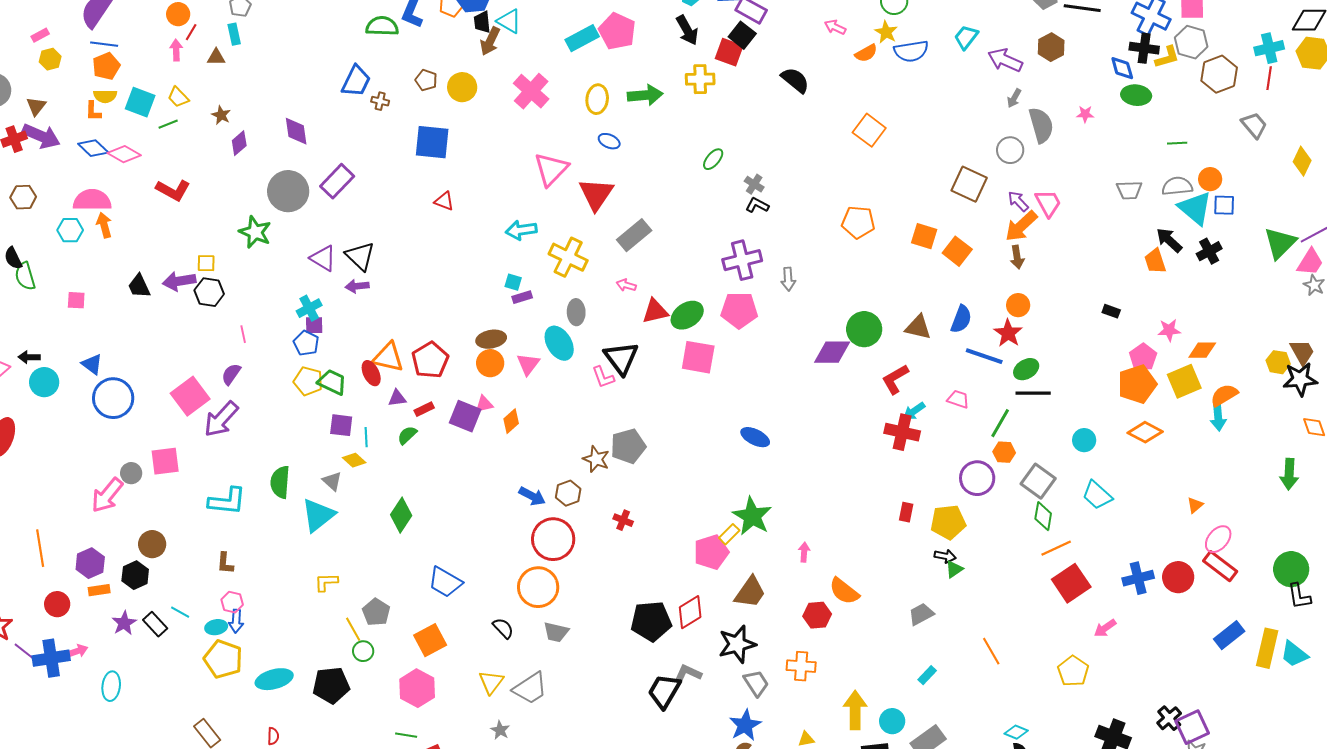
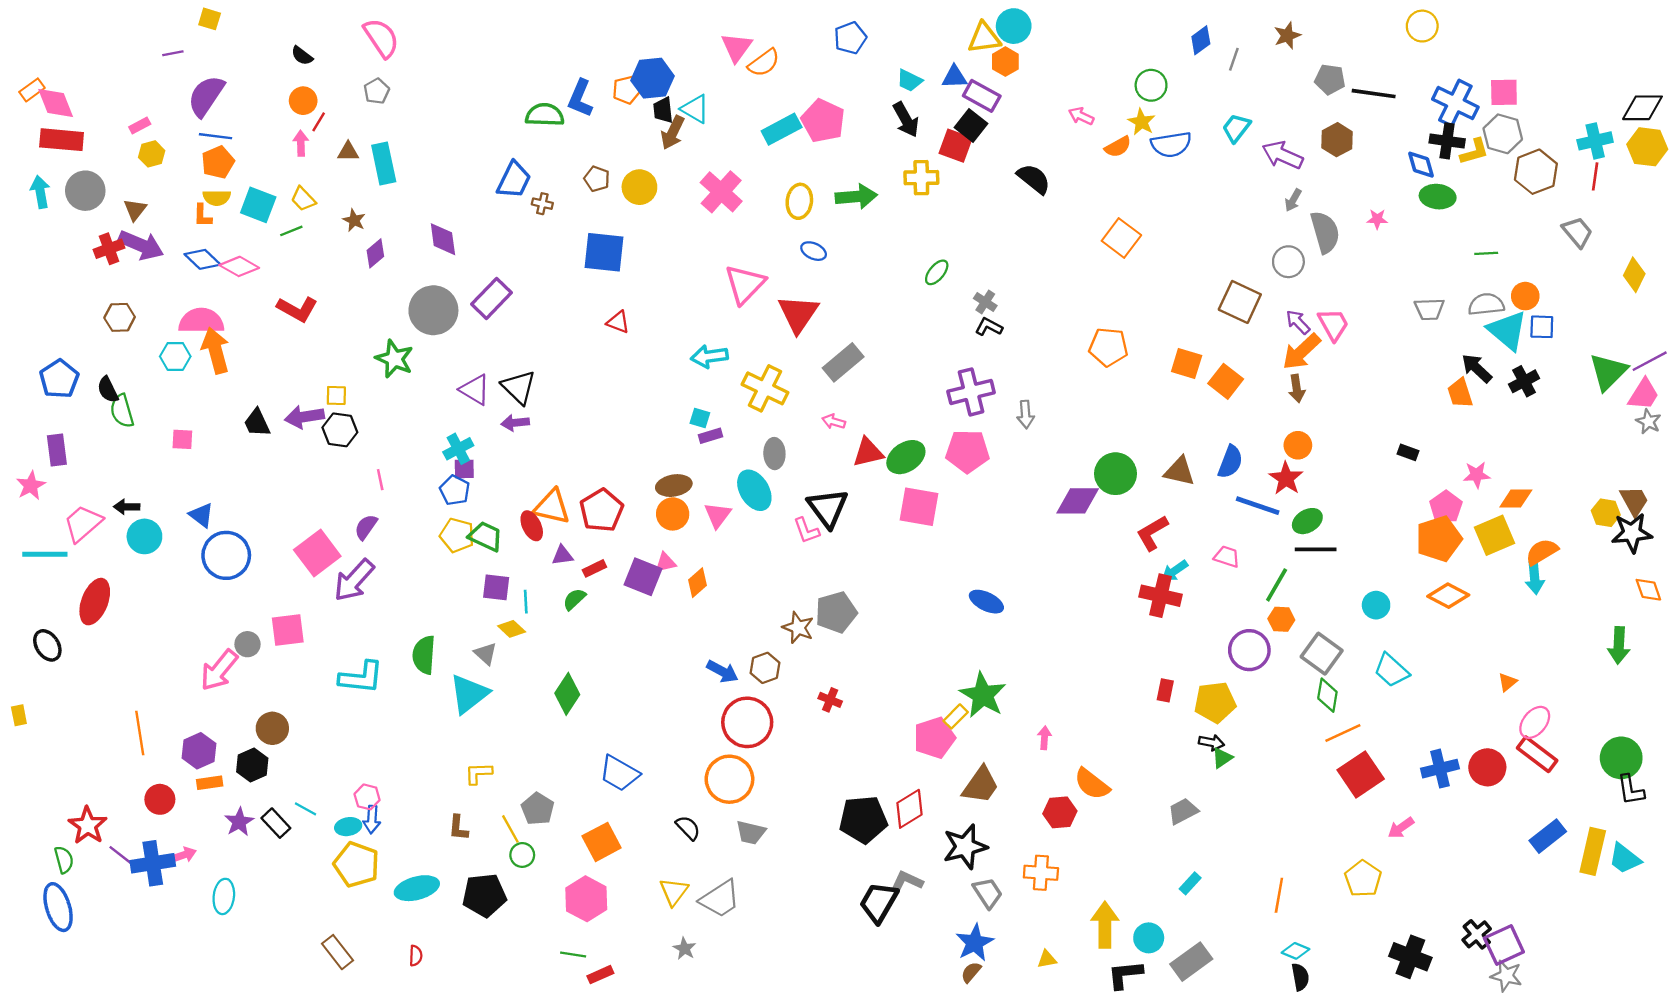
cyan rectangle: (234, 34) -> (384, 163), moved, size x1.6
orange arrow: (104, 225) -> (216, 351), size x1.5
brown L-shape: (225, 563) -> (458, 828), moved
orange line: (991, 651) -> (1279, 895), moved, turned 40

